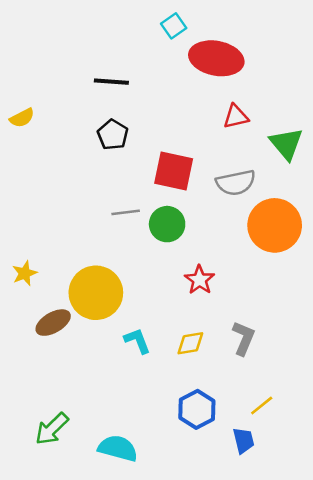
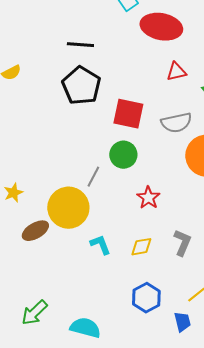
black pentagon: (113, 135) -> (81, 86), size x1.6
gray line: (126, 212) -> (93, 177), moved, turned -55

